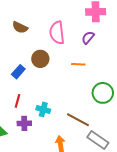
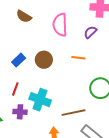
brown circle: (40, 59) -> (44, 60), moved
cyan cross: (43, 109) -> (40, 100), size x1.5
brown line: (78, 120) -> (74, 113), turned -45

